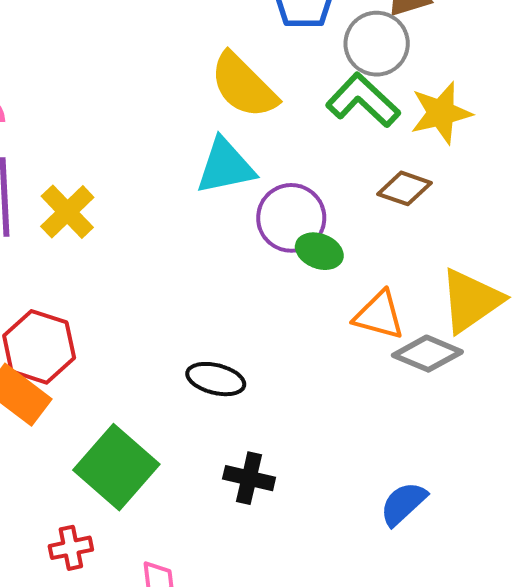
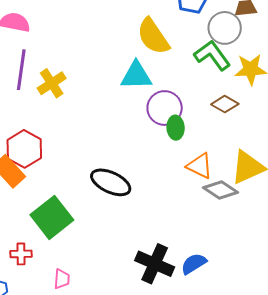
green ellipse: (319, 251) -> (176, 128), turned 55
black ellipse: (216, 379) -> (111, 182), size x1.4
black cross: (249, 478) -> (155, 264), moved, size x1.5

